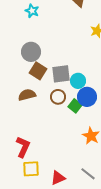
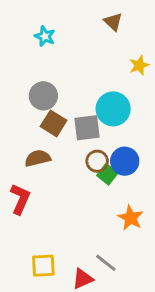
cyan circle: (78, 81) -> (113, 109), moved, size x1.5
brown circle: (58, 97) -> (97, 161), moved
red L-shape: (23, 147) -> (20, 199), moved
gray line: (88, 174) -> (106, 263), moved

